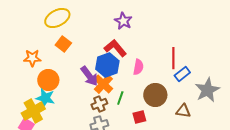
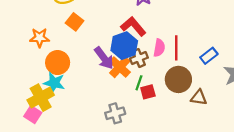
red line: (173, 58) -> (176, 48), moved
brown cross: (99, 104) -> (139, 58), moved
brown triangle: (183, 111) -> (199, 98), moved
red square: (139, 117) -> (148, 92), moved

